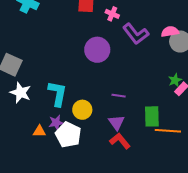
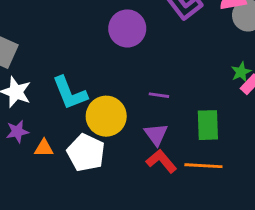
cyan L-shape: (58, 94) -> (70, 93), turned 148
yellow circle: (82, 110) -> (106, 116), size x1.4
purple star: (56, 123) -> (17, 132), moved
orange line: (168, 131) -> (203, 166), moved

